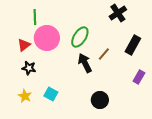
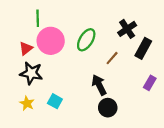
black cross: (118, 13) -> (127, 29), moved
black arrow: (85, 63) -> (99, 85), moved
black star: (29, 68) -> (31, 73), size x1.5

